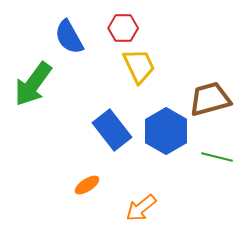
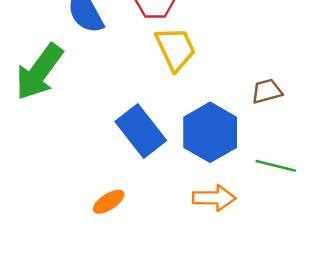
brown trapezoid: (210, 99) -> (267, 91), size x0.6
orange arrow: (141, 208) -> (214, 198), moved, turned -140

